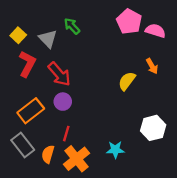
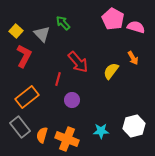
red arrow: (59, 74) -> (78, 62), moved
purple circle: (63, 102) -> (72, 100), moved
white hexagon: (153, 128) -> (134, 126), moved
red line: (66, 134) -> (58, 79), moved
orange cross: (76, 159) -> (67, 139), turned -30

